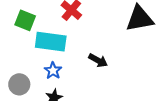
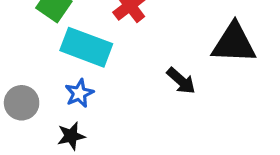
black arrow: (98, 60) -> (181, 81), moved

